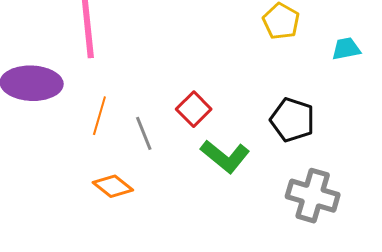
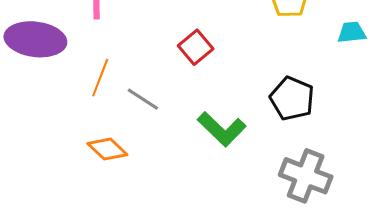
red square: (194, 109) -> (196, 47), moved
gray line: (144, 133) -> (143, 99), turned -40

